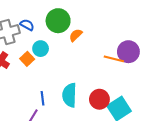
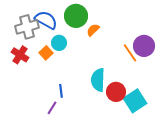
blue semicircle: (27, 25) -> (46, 20), size x1.6
orange line: (114, 59) -> (130, 53), turned 42
cyan semicircle: (69, 95) -> (98, 80), moved

